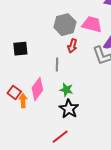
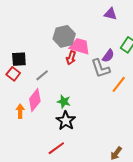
pink trapezoid: (92, 24) -> (80, 46), moved
gray line: (57, 64) -> (42, 75), moved, turned 48
red square: (14, 92) -> (13, 74), moved

